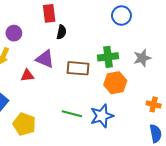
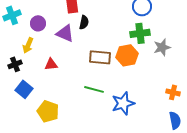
green cross: (108, 57) -> (140, 33), moved
purple triangle: (45, 59) -> (65, 33), moved
orange hexagon: (115, 83) -> (127, 55), moved
green line: (72, 114) -> (94, 89), moved

